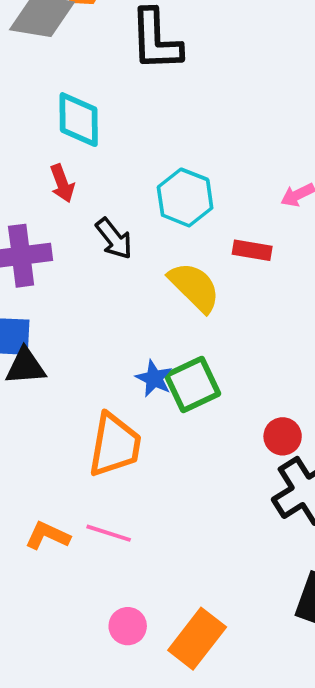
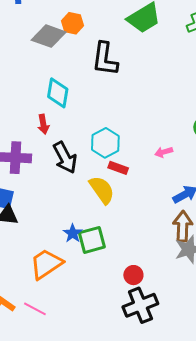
black arrow: (114, 239) -> (65, 157), size x1.4
red rectangle: (252, 250) -> (118, 168), moved
orange trapezoid: (115, 445) -> (46, 264), turned -144

